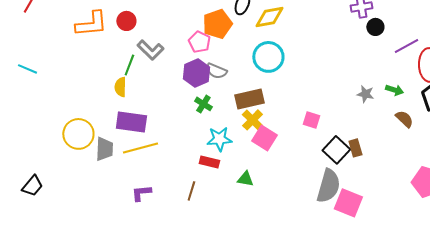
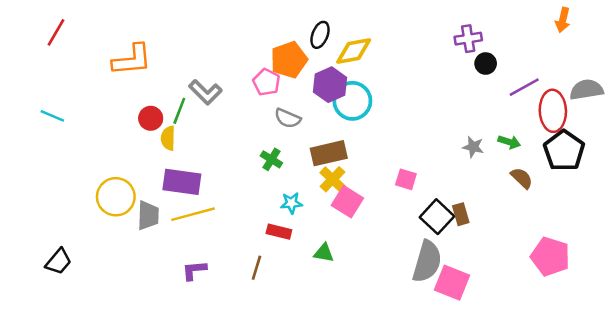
red circle: (126, 21) -> (151, 118), moved
purple hexagon: (196, 73) -> (330, 85), moved
cyan star: (219, 139) -> (291, 203), size x0.7

